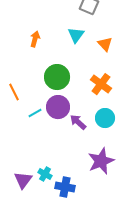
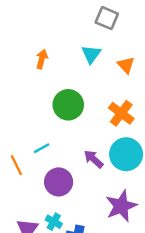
orange line: (14, 92) -> (16, 165), moved
purple circle: (58, 107) -> (59, 182), moved
cyan circle: (105, 118) -> (126, 154), size x1.4

